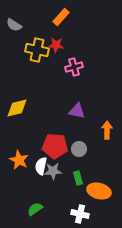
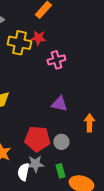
white semicircle: (41, 166) -> (23, 172), moved

